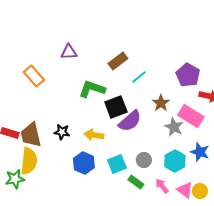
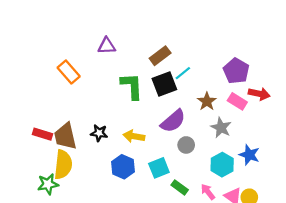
green L-shape: (92, 89) -> (132, 86), turned 68
black square: (116, 107) -> (164, 84), moved
pink rectangle: (191, 116) -> (237, 101), moved, size x0.7
gray circle: (144, 160) -> (186, 145), moved

